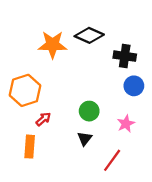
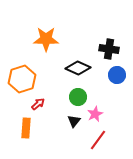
black diamond: (89, 35) -> (78, 68), moved
pink star: (126, 124) -> (95, 114), moved

